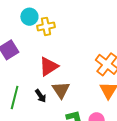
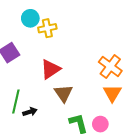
black arrow: (41, 96) -> (30, 112), moved, turned -72

